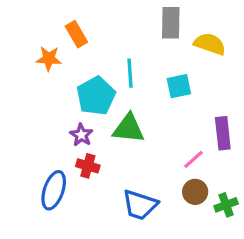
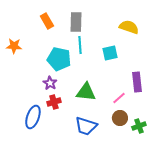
gray rectangle: (171, 23) -> (76, 22), moved
orange star: (49, 59) -> (14, 46), moved
cyan pentagon: (96, 96) -> (59, 59), turned -30
green triangle: (128, 128) -> (86, 92), moved
red cross: (88, 166) -> (54, 102), turned -32

